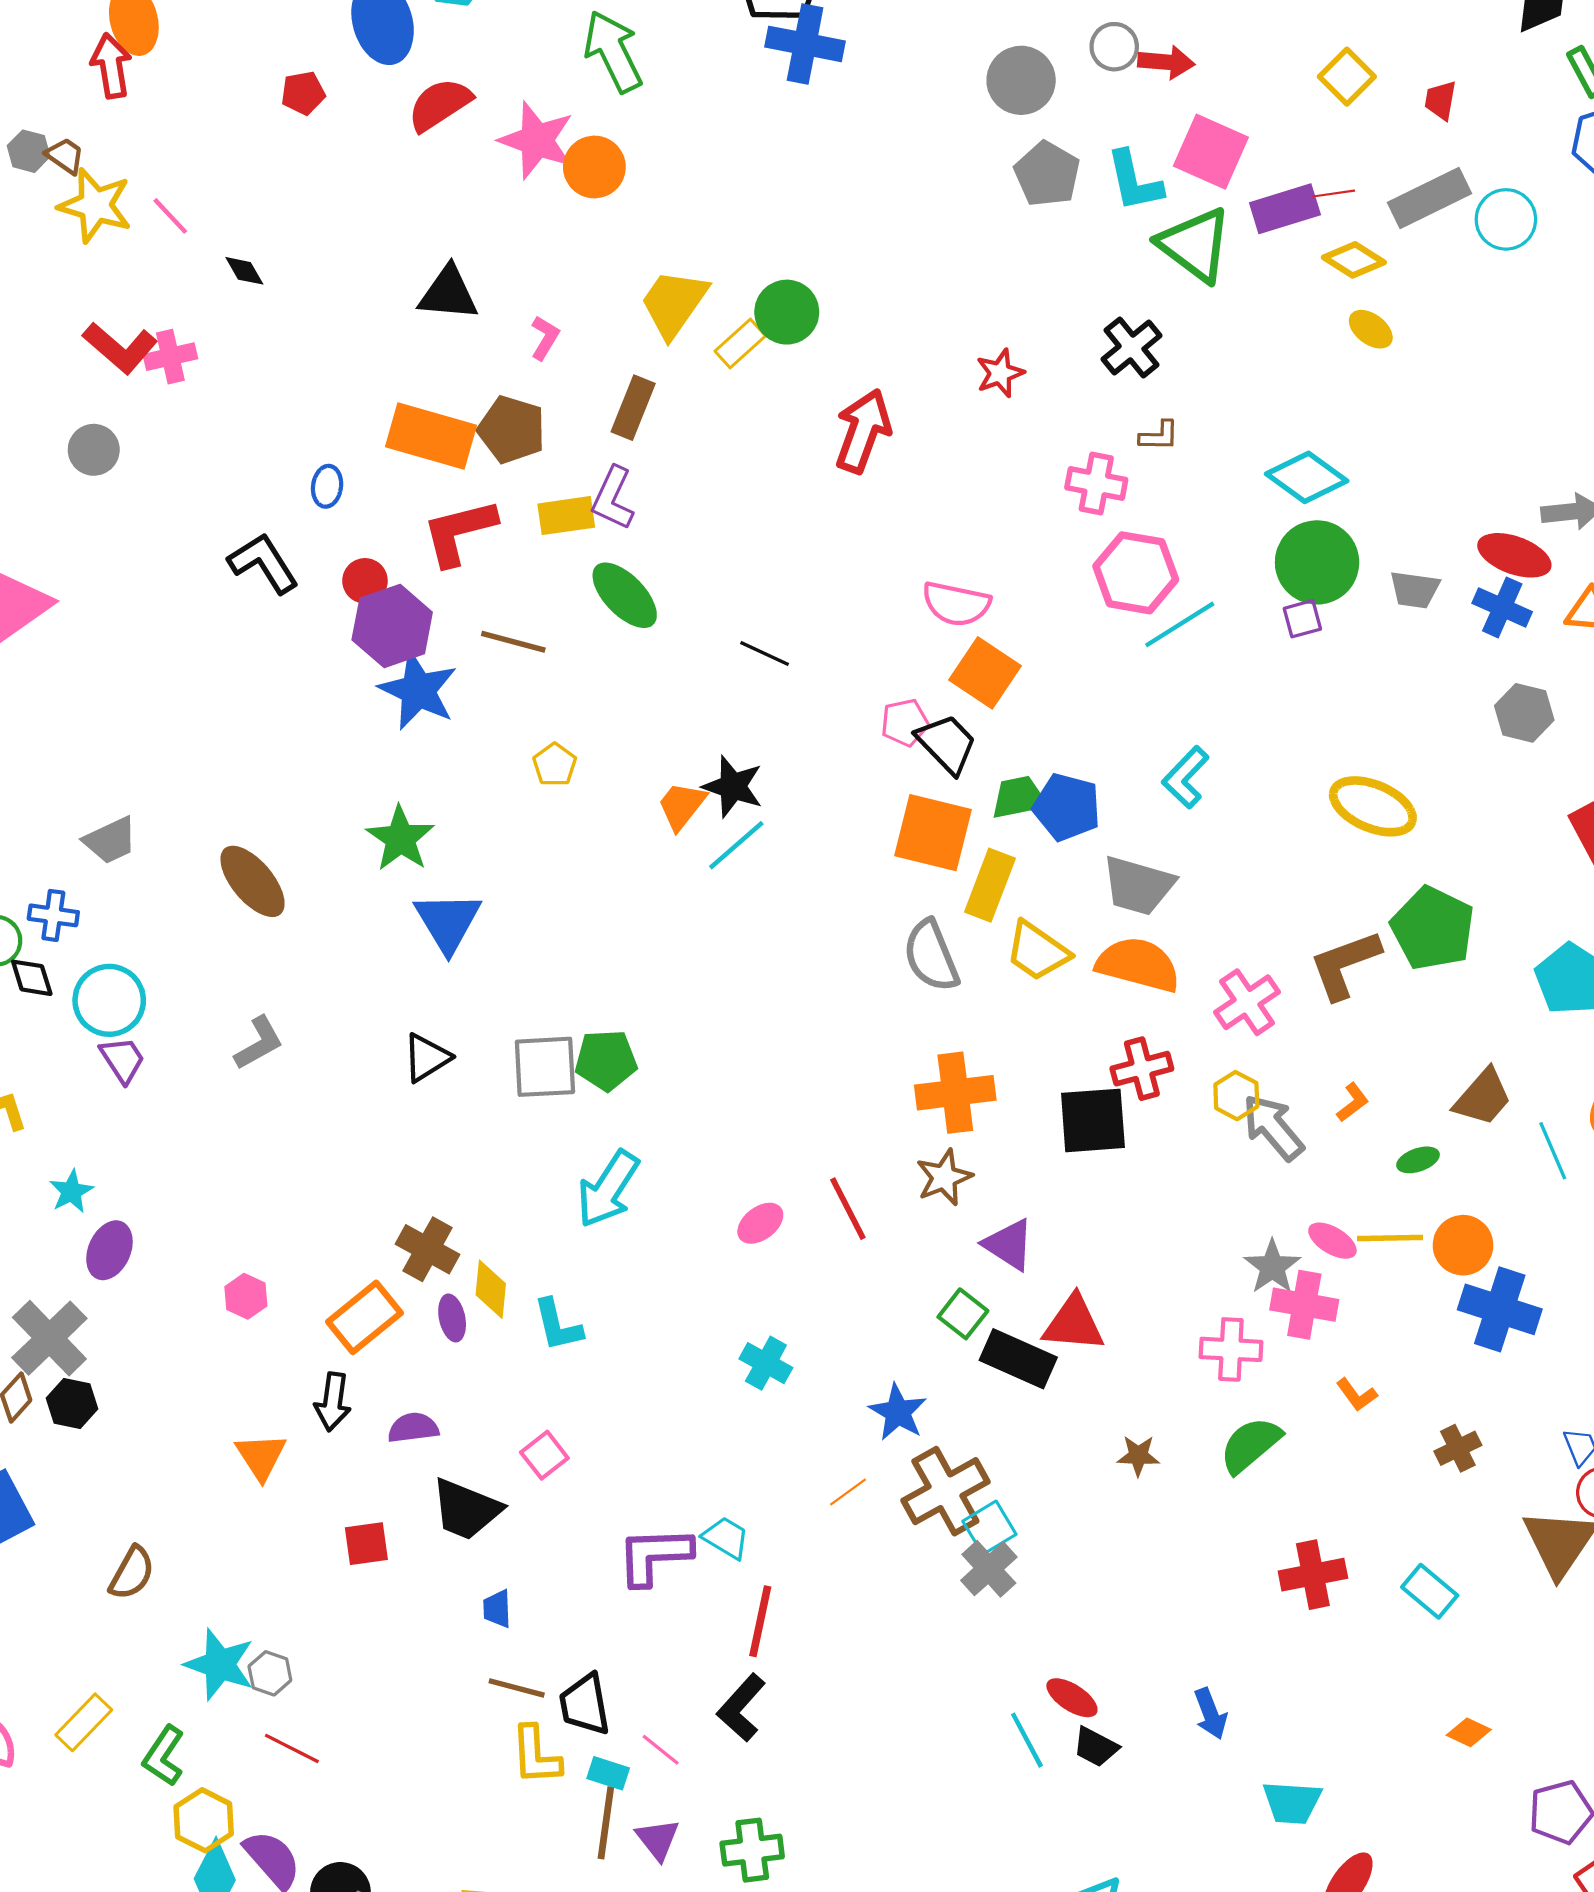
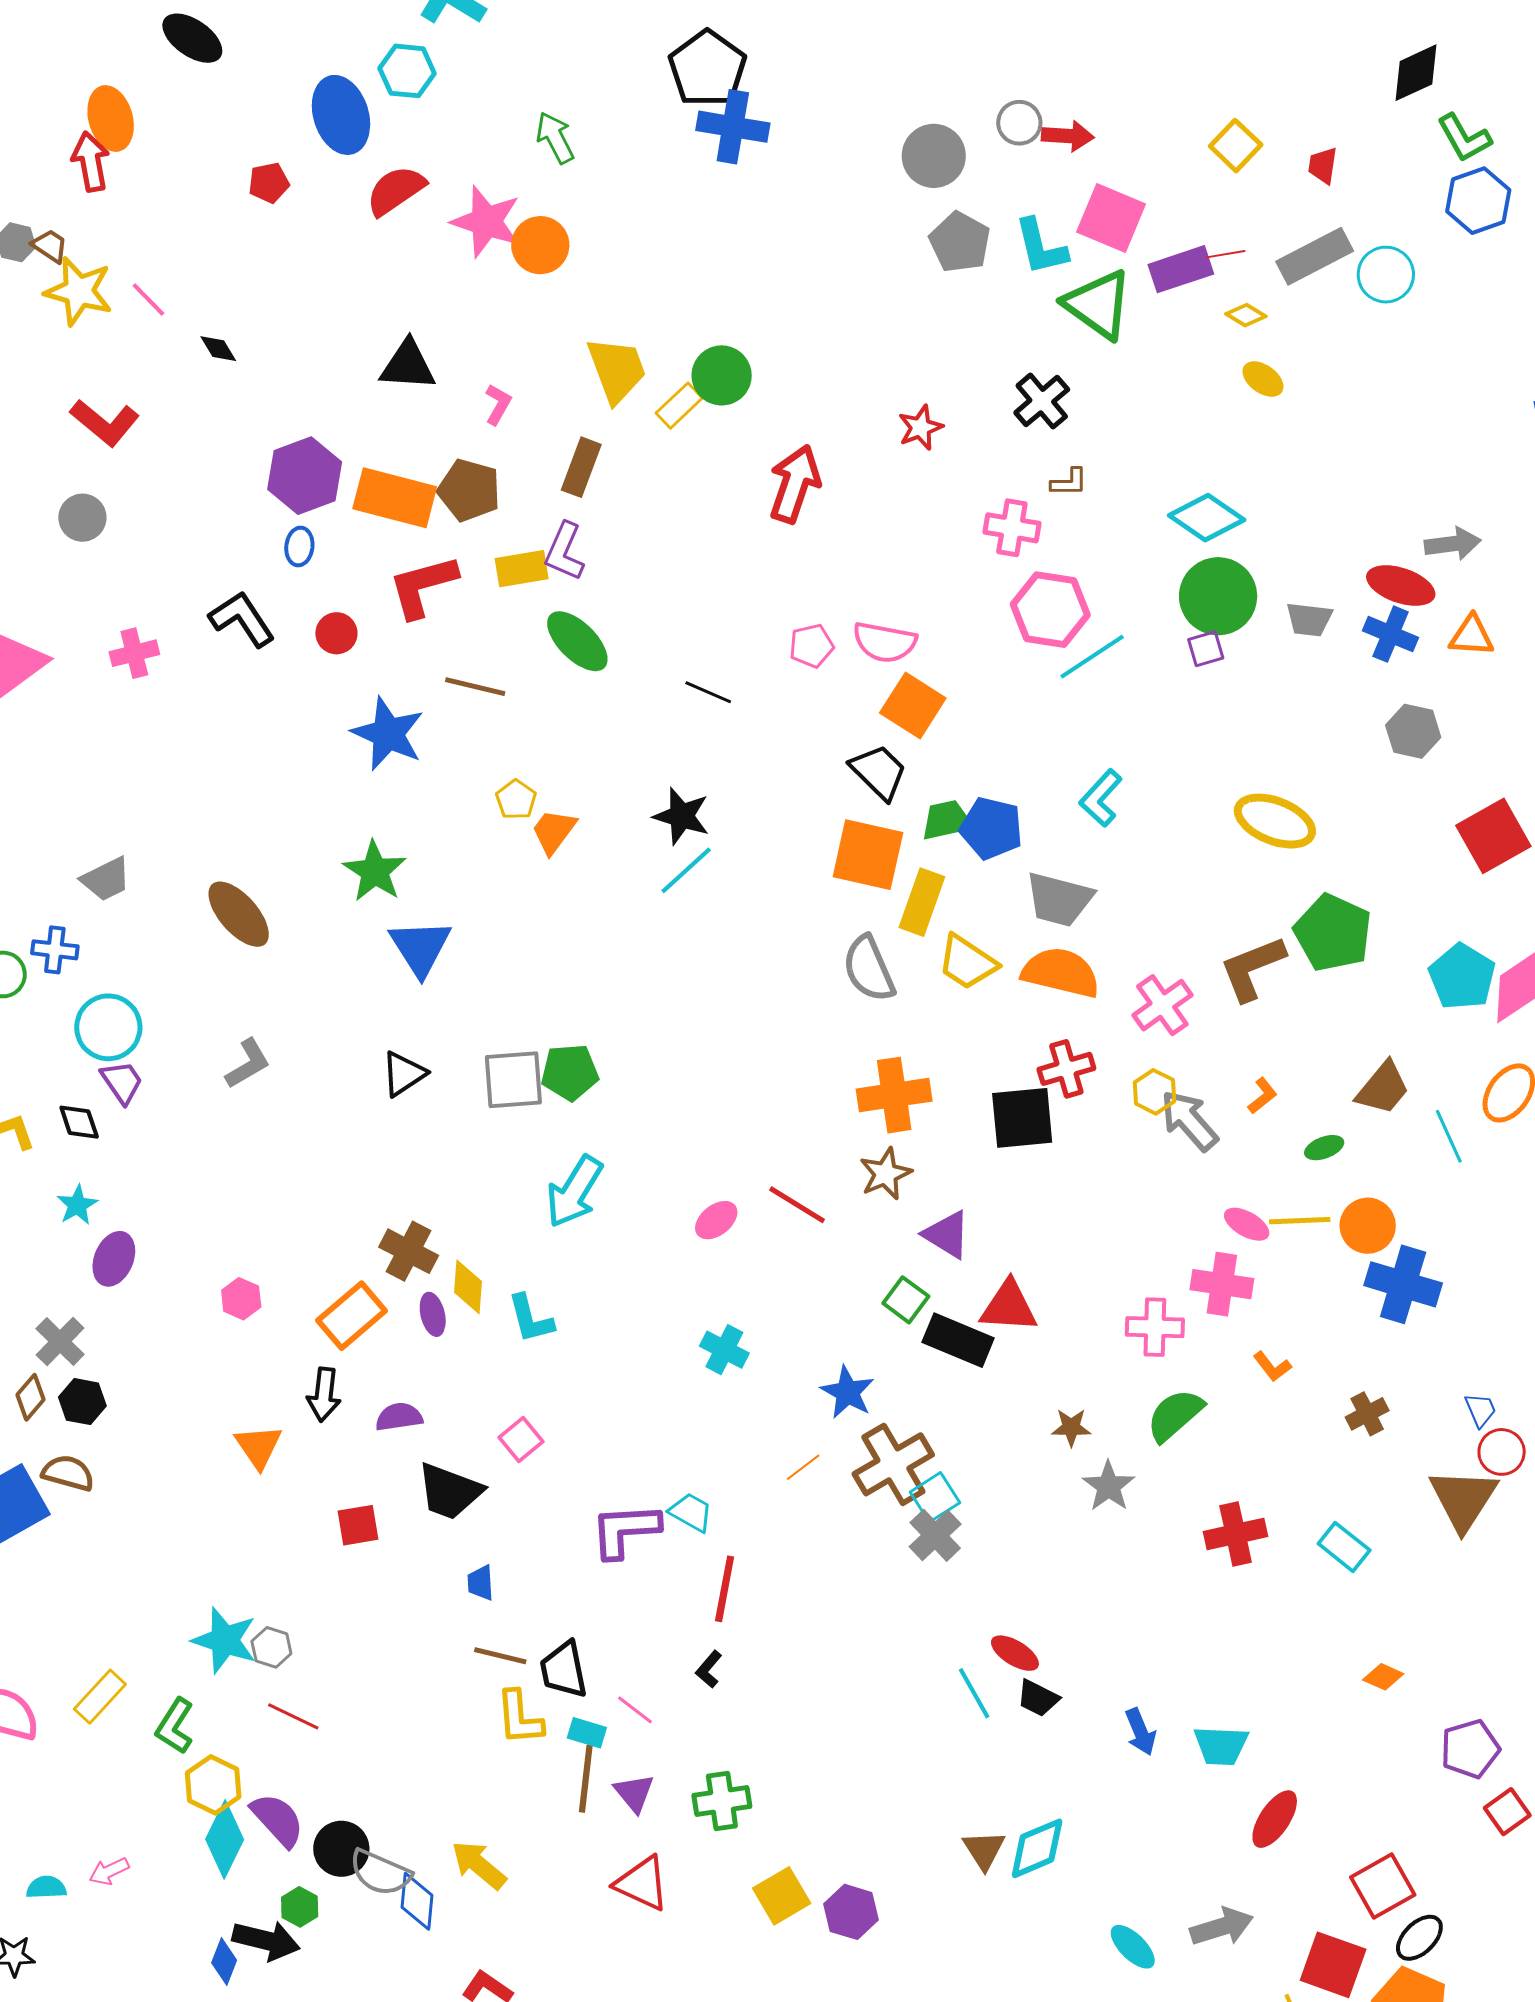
green arrow: (613, 51) -> (555, 138), size x0.7
yellow diamond: (1354, 260) -> (1246, 315), size x0.7
yellow trapezoid: (674, 303) -> (617, 370), turned 126
pink cross: (170, 357) -> (134, 653), moved
purple hexagon: (392, 626) -> (305, 476), moved
pink pentagon: (905, 723) -> (811, 646), moved
orange trapezoid: (682, 806) -> (554, 831), moved
black diamond: (32, 978) -> (79, 1122), moved
red line: (848, 1209) -> (797, 1205), turned -30
gray star: (1272, 1267) -> (1109, 1486), moved
gray cross: (49, 1338) -> (60, 1341), size x0.7
brown semicircle: (132, 1573) -> (68, 1473), moved, turned -102
black L-shape: (741, 1708) -> (709, 1669), size x0.6
blue arrow: (1210, 1714) -> (1140, 1732), moved

